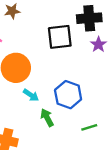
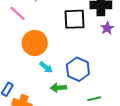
green arrow: (47, 118) -> (58, 88), turned -70

